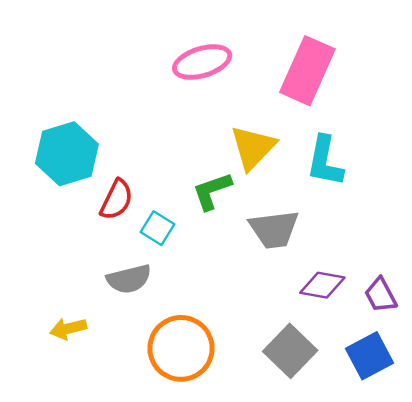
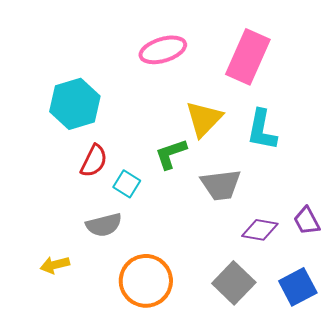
cyan hexagon: (67, 154) -> (75, 104), moved
purple trapezoid: (381, 295) -> (307, 221), moved

